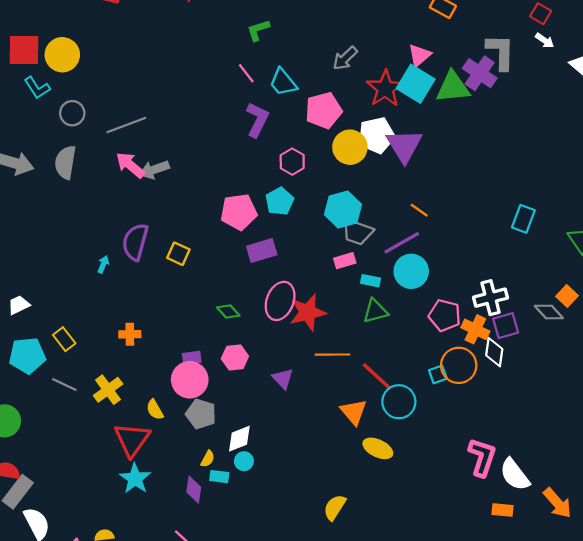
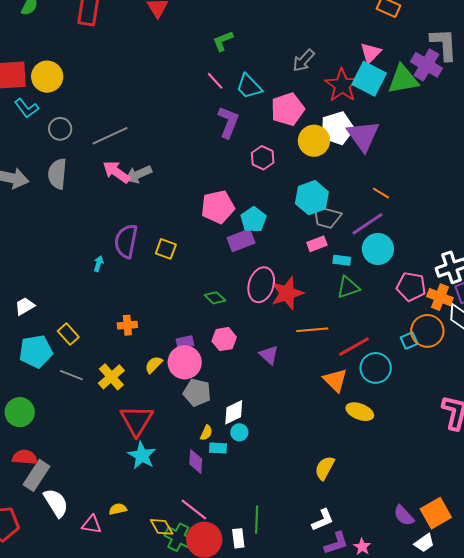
cyan pentagon: (280, 201) -> (253, 220), moved
red line: (377, 376) -> (354, 347), turned -68
yellow semicircle: (155, 410) -> (154, 365), moved, turned 78

